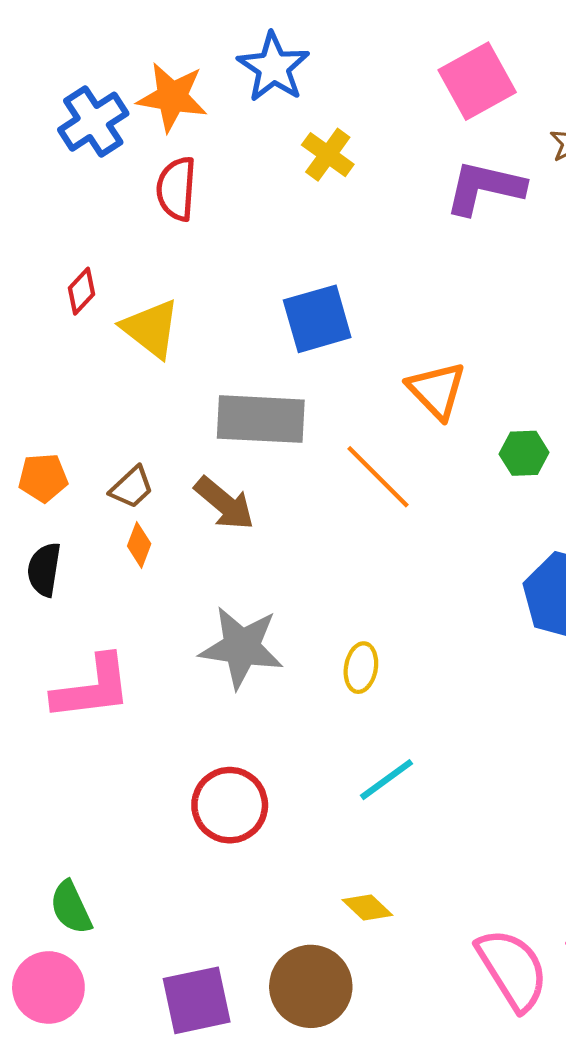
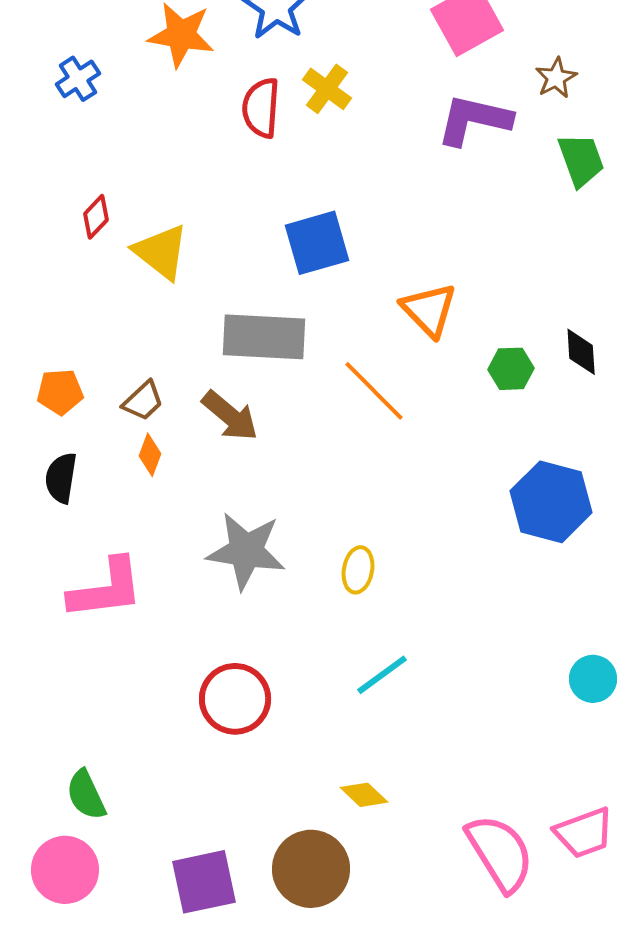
blue cross: (93, 122) -> (78, 79), moved, size x0.7
red semicircle: (176, 189) -> (261, 108), moved

